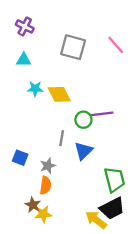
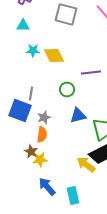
green circle: (83, 120) -> (67, 89), moved
gray line: (62, 138) -> (31, 93), moved
blue triangle: (83, 151) -> (78, 115), moved, turned 30
blue square: (20, 158) -> (20, 110), size x1.6

